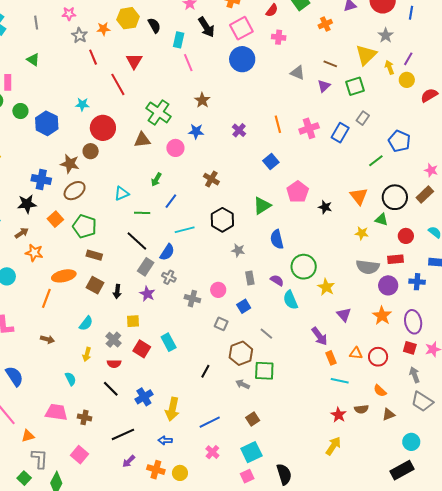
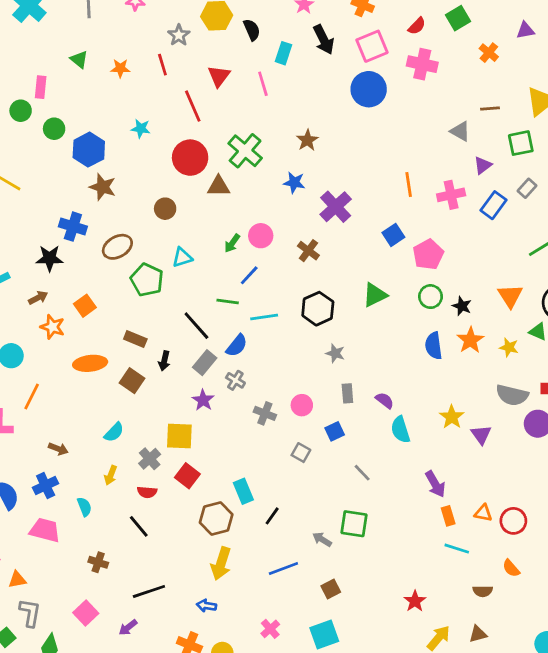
orange cross: (325, 24) -> (489, 53), turned -32
orange star: (103, 29) -> (120, 68), moved
gray star: (80, 35) -> (179, 35), moved
pink cross: (279, 37) -> (422, 64), size x1.5
pink line: (188, 63) -> (263, 84), moved
brown line: (330, 64) -> (490, 109), turned -32
gray triangle: (298, 73) -> (460, 131), moved
purple triangle: (324, 86) -> (483, 165), moved
red circle: (103, 128) -> (190, 158), moved
purple cross: (239, 130) -> (336, 207), moved, size x1.6
pink circle: (175, 148) -> (261, 236), moved
brown circle: (91, 151) -> (165, 209), moved
brown star: (70, 164) -> (103, 187), moved
pink pentagon: (298, 192) -> (428, 254), moved
green line: (142, 213) -> (228, 302), moved
orange square: (55, 219) -> (85, 306), moved
green pentagon: (85, 226) -> (147, 280), moved
blue semicircle: (277, 239) -> (434, 346), moved
green circle: (304, 267) -> (430, 297), moved, size x0.7
black arrow: (117, 292) -> (164, 361), moved
orange line: (46, 298) -> (32, 396), moved
purple triangle: (344, 315) -> (481, 435), moved
orange star: (382, 316) -> (470, 340), moved
yellow square: (133, 321) -> (179, 436), size x1.5
cyan rectangle: (169, 342) -> (243, 491), moved
brown hexagon: (241, 353) -> (216, 518), moved
blue cross: (144, 397) -> (46, 486), moved
pink trapezoid: (56, 412) -> (45, 530), moved
brown triangle: (389, 414) -> (478, 634), moved
red star: (339, 415) -> (415, 601), moved
blue line: (210, 422) -> (283, 568), moved
purple arrow: (129, 461) -> (128, 627), moved

